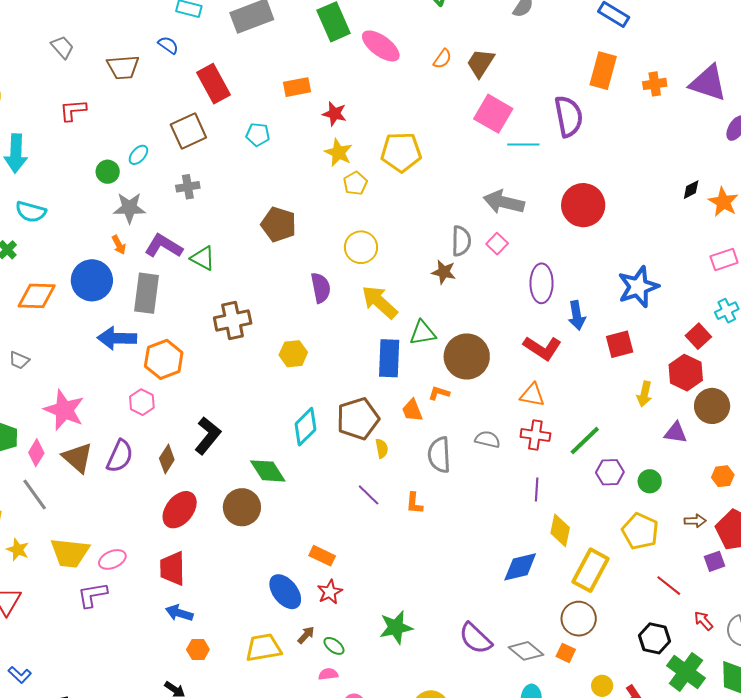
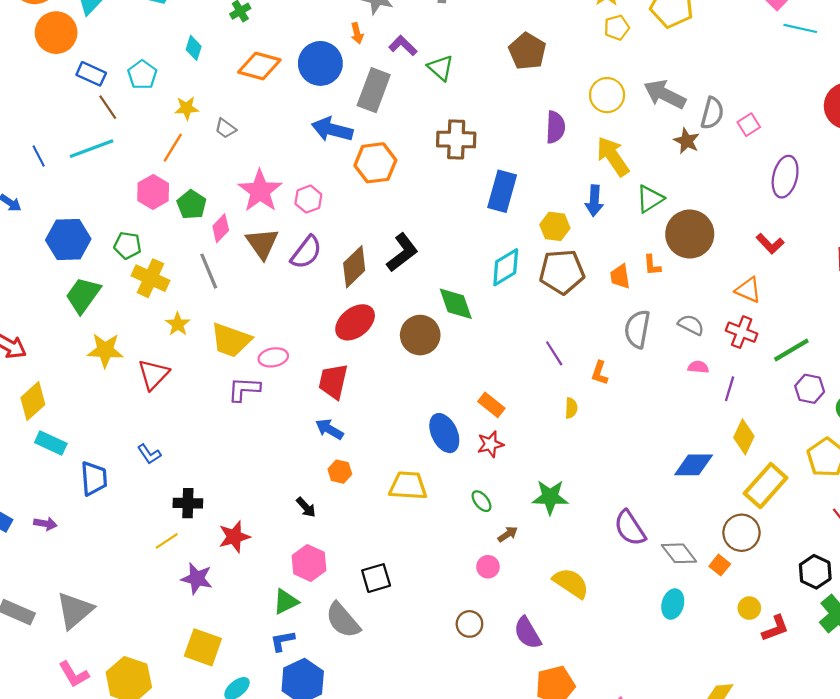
gray arrow: (504, 202) -> (665, 94), moved
purple L-shape: (164, 246) -> (403, 46), size x0.7
blue arrow: (577, 315) -> (594, 201), moved
green triangle: (423, 333) -> (650, 199), turned -36
red L-shape: (542, 348) -> (770, 244), size x0.7
yellow hexagon: (293, 354) -> (555, 226), moved
blue rectangle: (389, 358) -> (502, 191), moved
orange L-shape: (439, 393) -> (652, 265), turned -125
pink hexagon: (142, 402) -> (308, 199), moved
yellow semicircle: (382, 448) -> (571, 408), moved
brown diamond: (167, 459) -> (354, 267), size x1.4
brown arrow: (306, 635) -> (508, 534), moved
pink semicircle: (328, 674) -> (698, 367), moved

